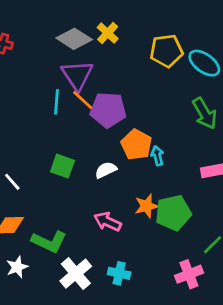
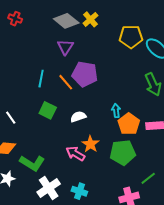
purple triangle: (77, 75) -> (65, 47), size x0.7
orange line: (83, 100) -> (66, 82), moved
cyan line: (56, 102) -> (41, 79), moved
orange pentagon: (136, 145) -> (129, 124), moved
orange star: (147, 206) -> (90, 144), moved, turned -30

